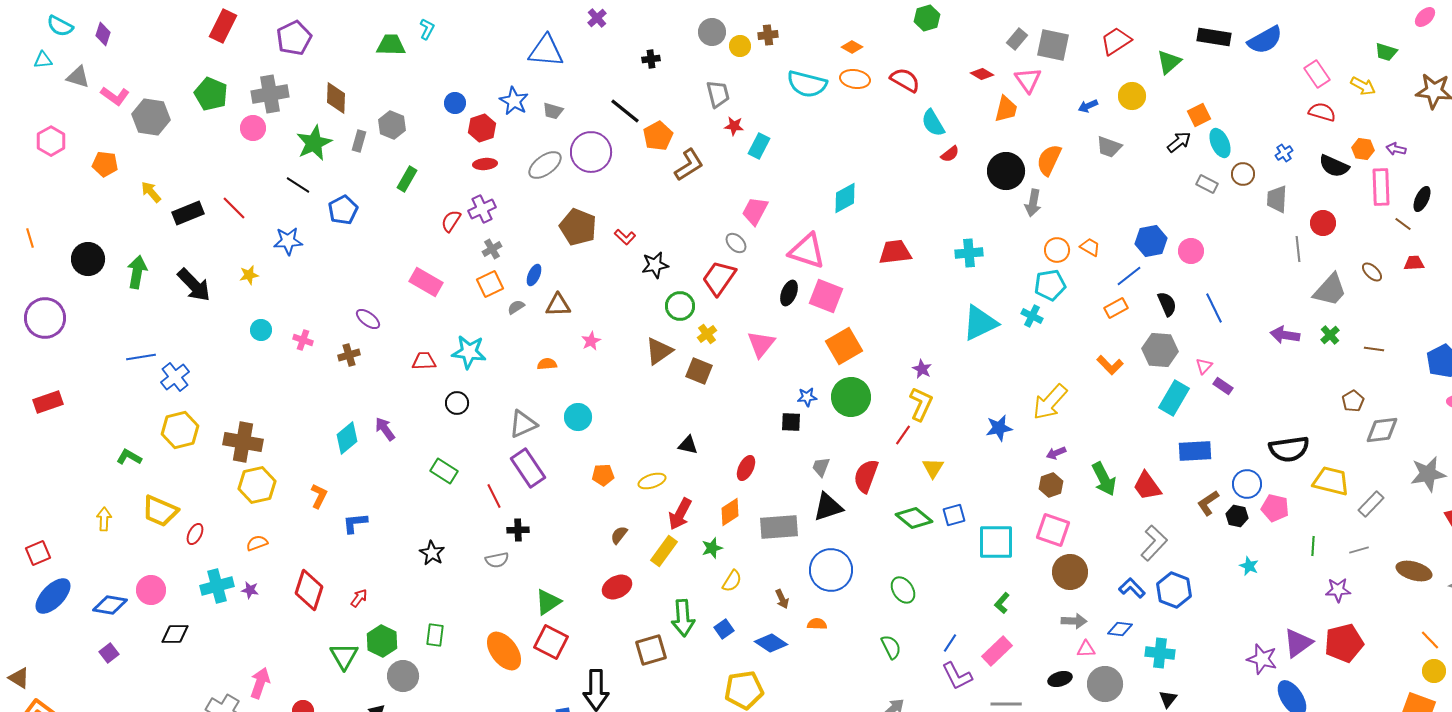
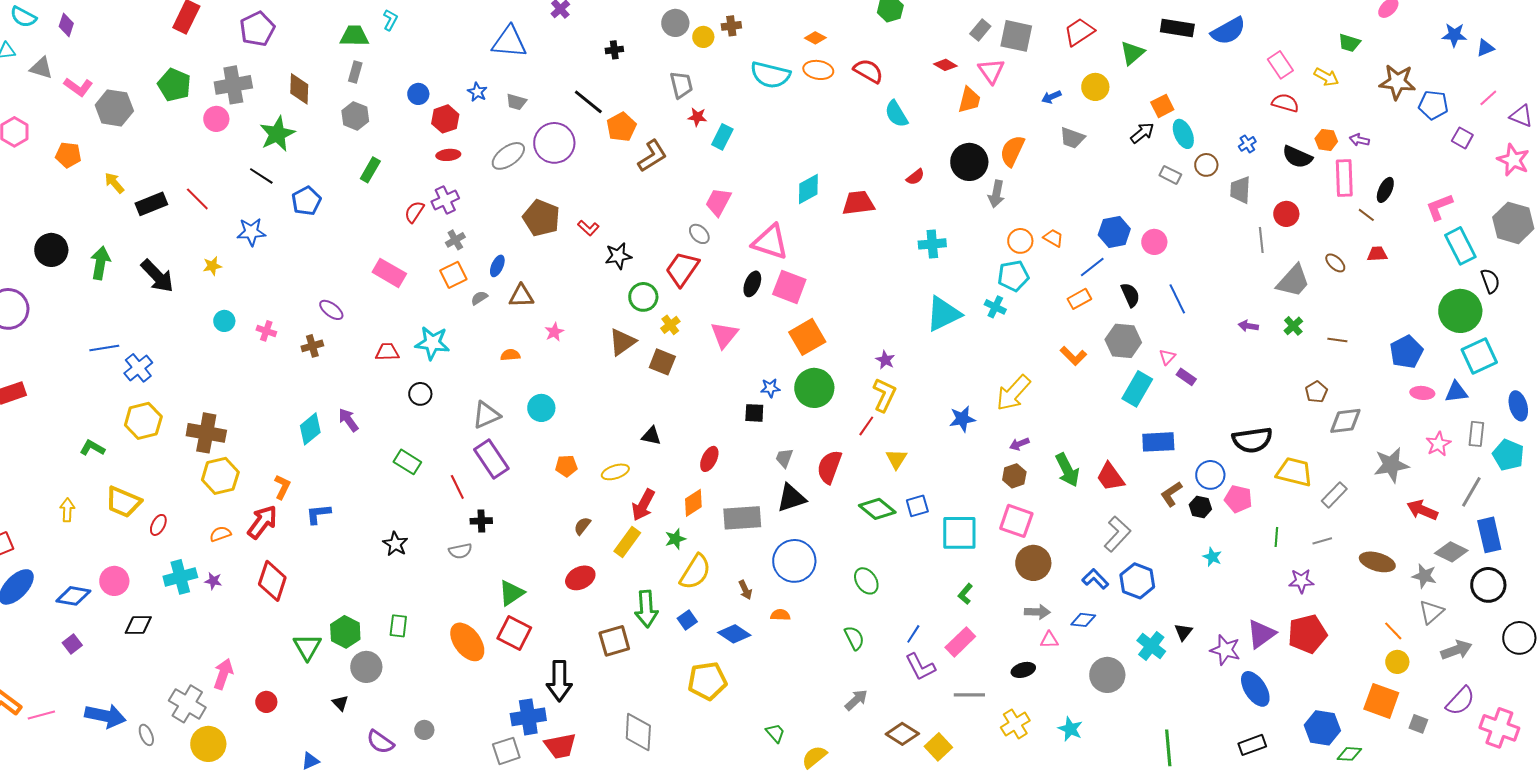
blue star: (514, 101) -> (477, 92), size x0.7
gray rectangle: (359, 141) -> (355, 72), moved
red semicircle: (950, 154) -> (915, 177), moved
red trapezoid: (895, 252) -> (858, 203), moved
purple arrow: (1285, 335) -> (1248, 326), size x0.7
yellow semicircle: (732, 581) -> (695, 572), size x1.6
red arrow: (359, 598) -> (262, 522), moved, size x1.8
cyan cross: (1160, 653) -> (1151, 646), moved, turned 32
gray circle: (1105, 684) -> (1107, 675), moved
black triangle: (1168, 699) -> (1183, 632), moved

